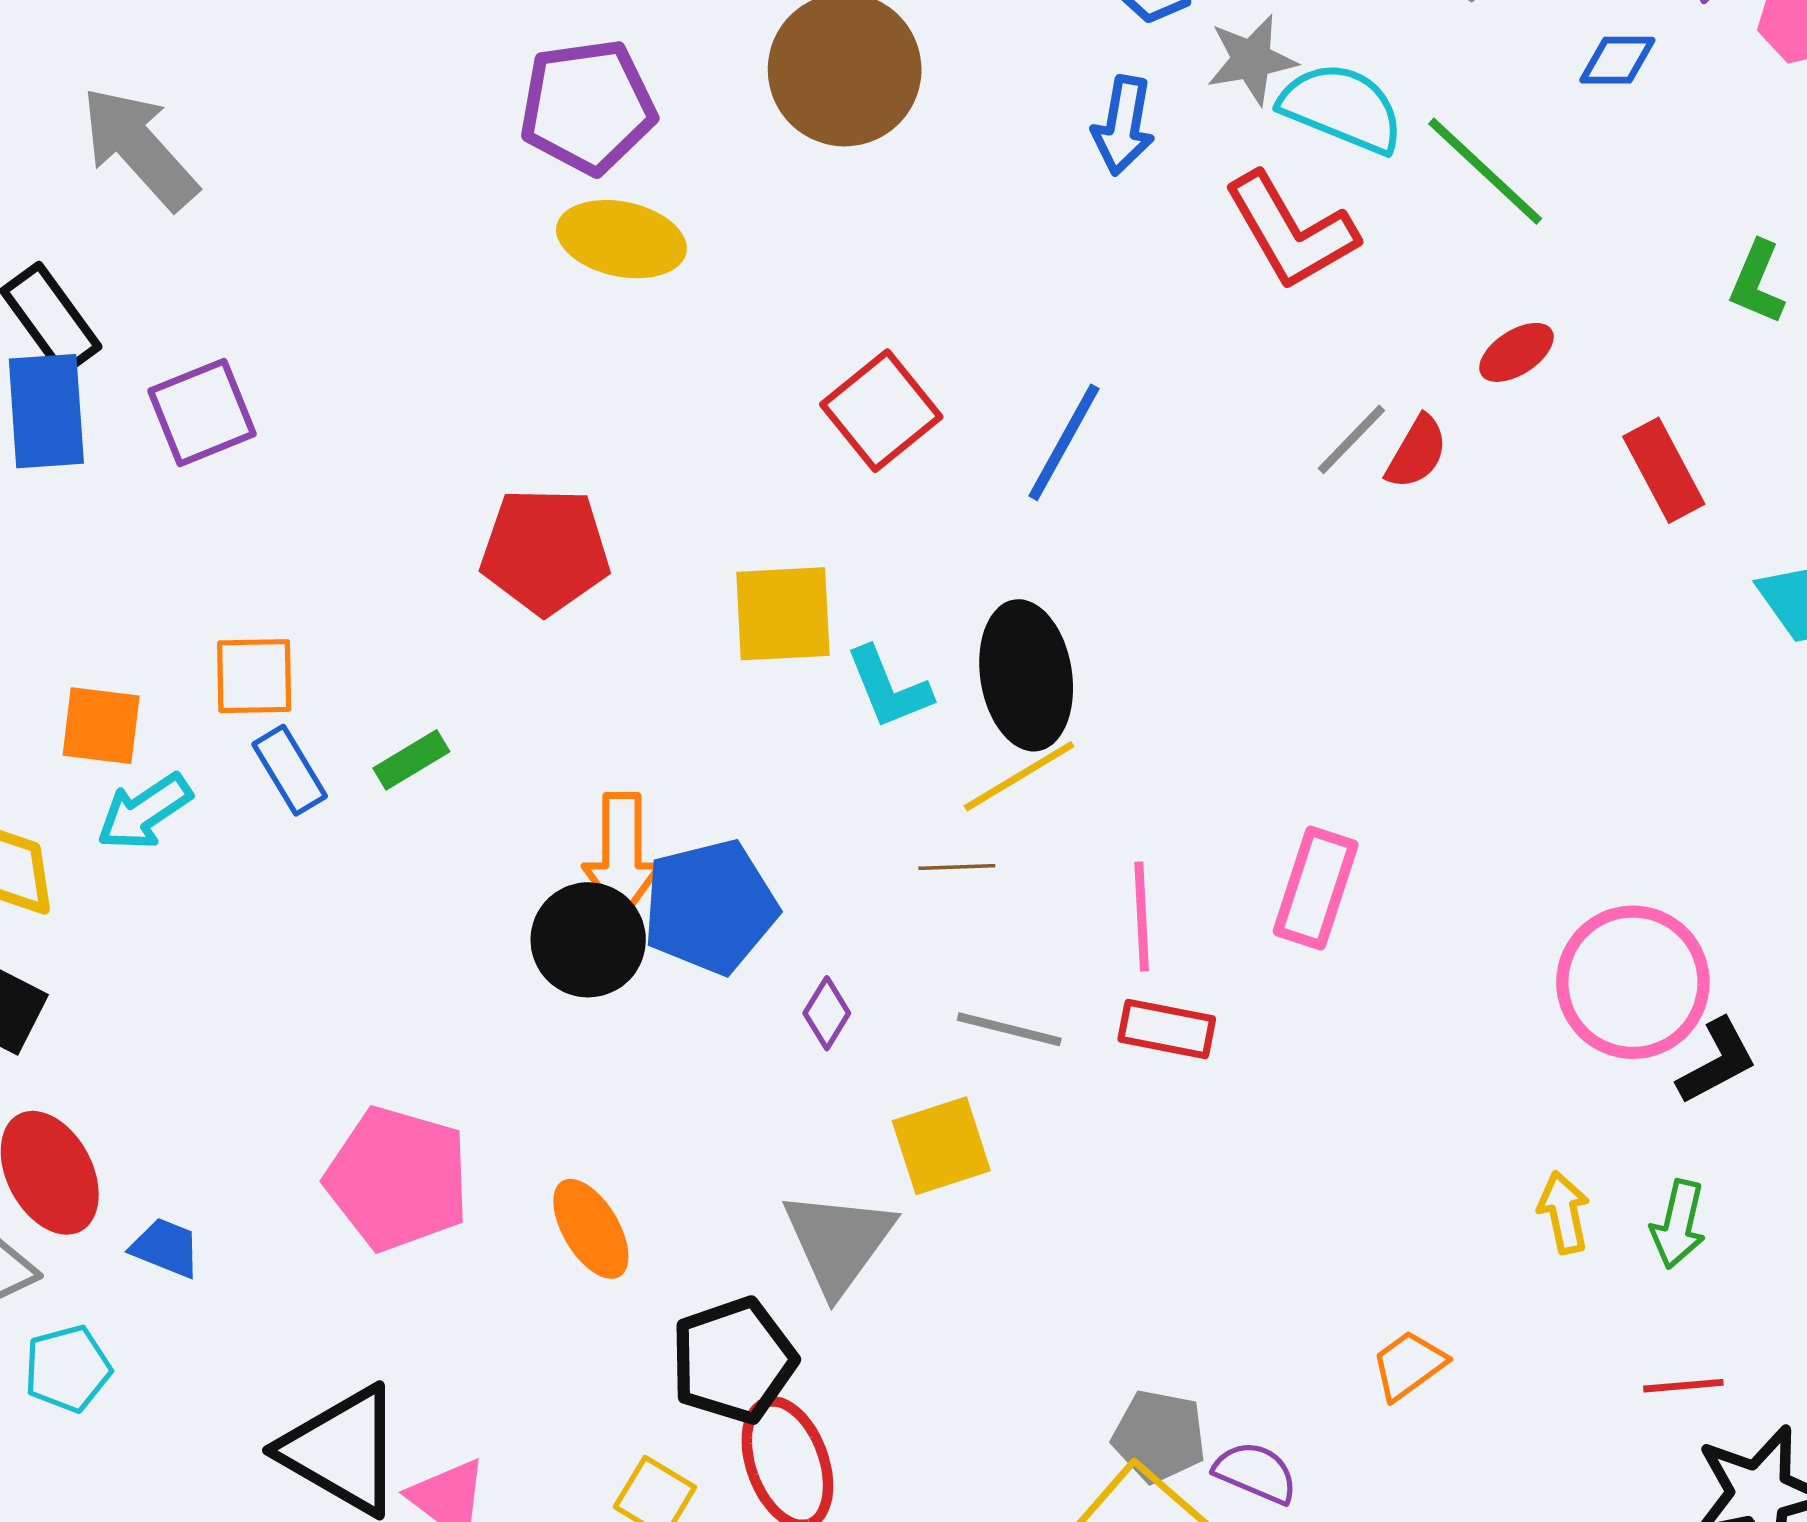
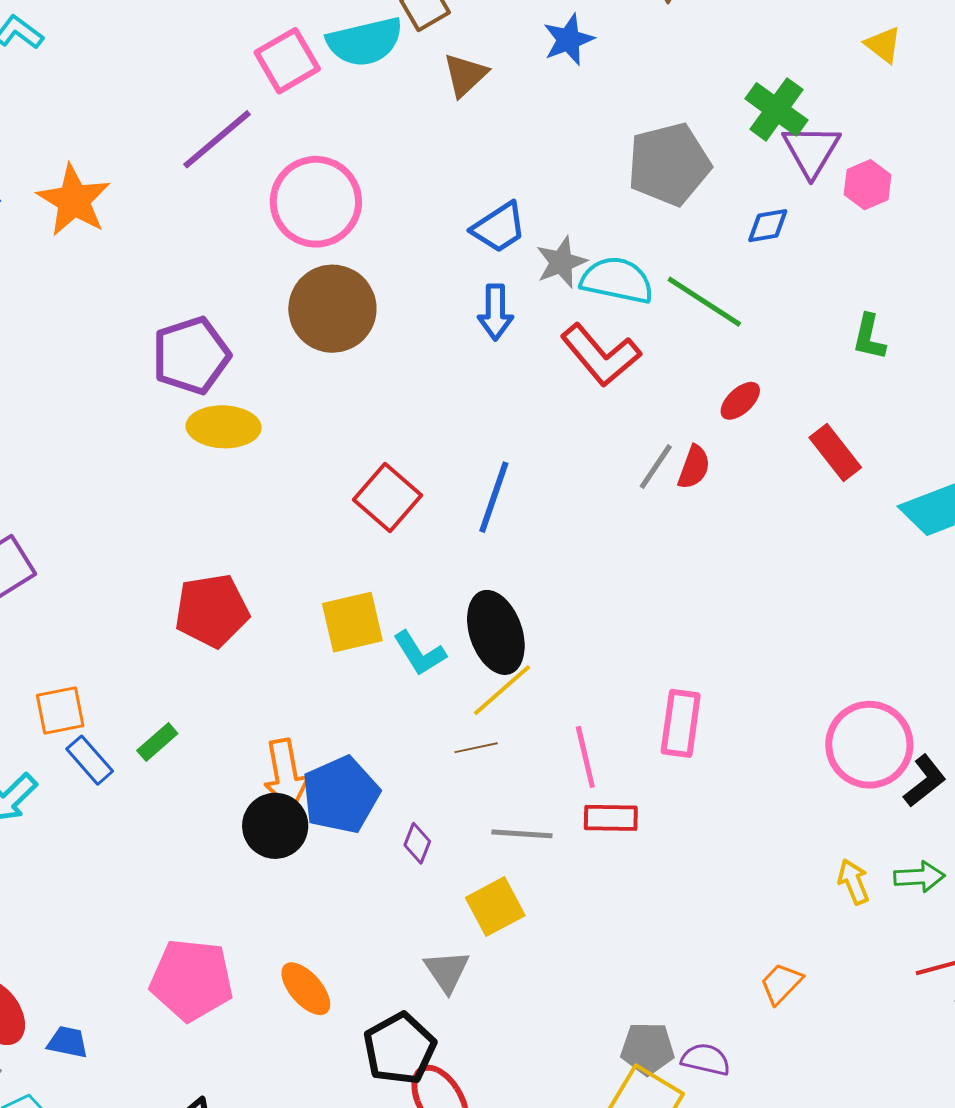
green arrow: (1678, 1224) -> (919, 877), turned -96
gray triangle: (838, 1242) -> (447, 971), size x0.7

